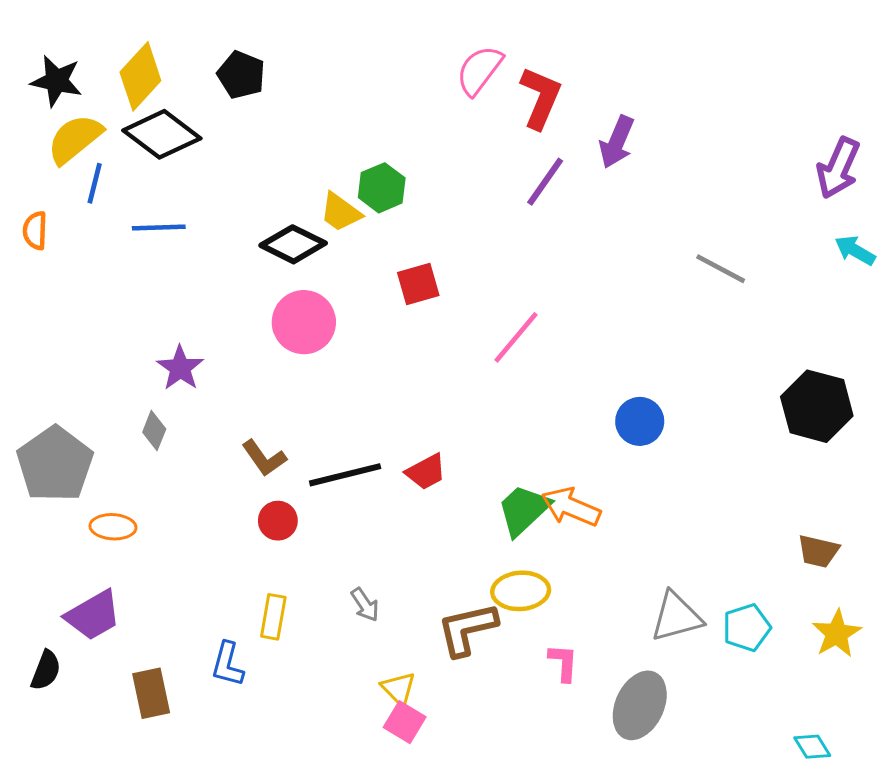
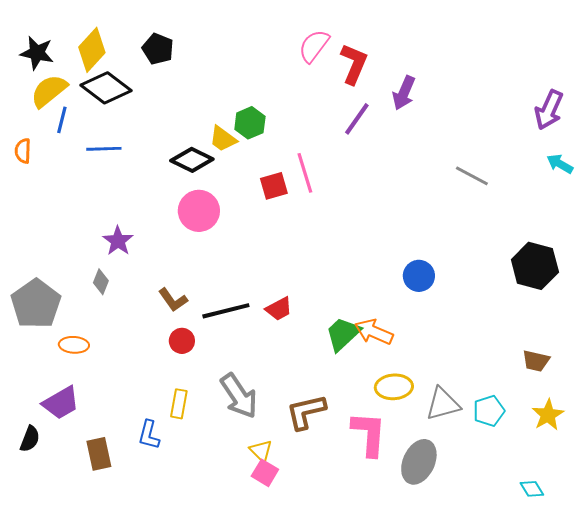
pink line: (516, 337) -> (305, 173), moved, turned -57
yellow ellipse: (521, 591) -> (394, 387), moved
gray arrow: (365, 605) -> (239, 396), size x2.0
pink L-shape: (563, 663) -> (369, 434), size x1.8

